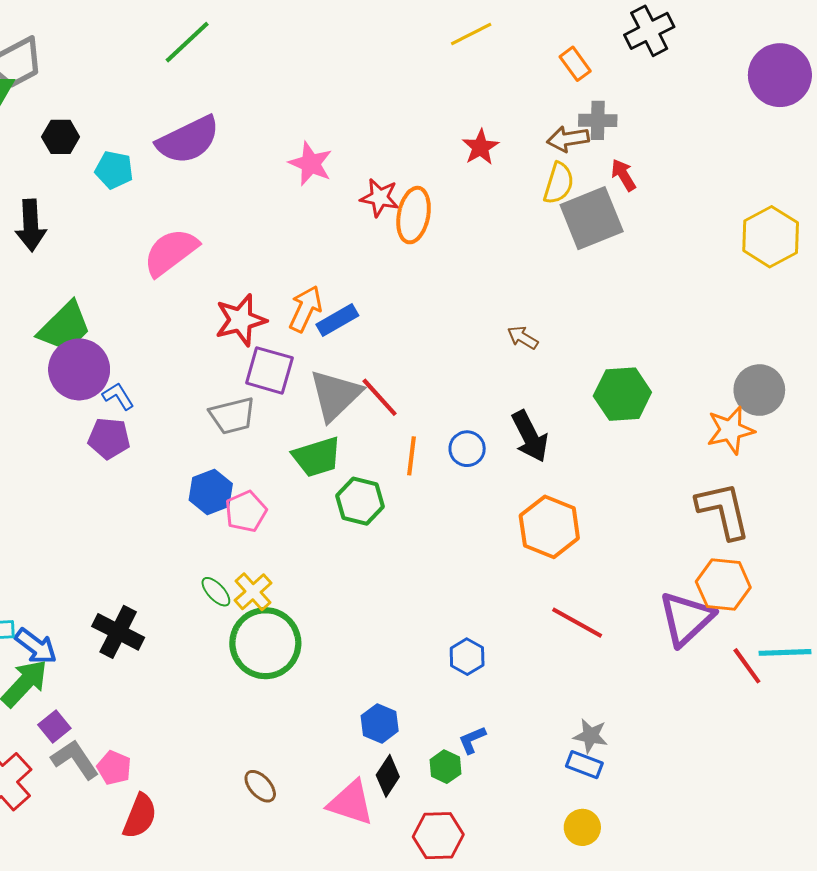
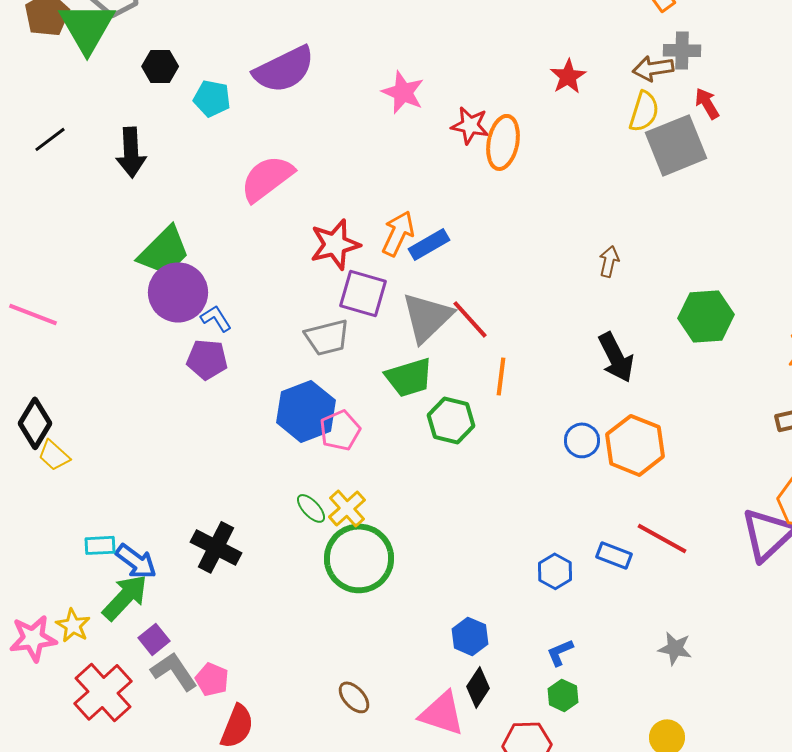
brown arrow: (523, 338) -> (609, 261), turned 72
blue circle: (467, 449) -> (582, 440), moved
blue hexagon: (211, 492) -> (306, 411), size x1.4
blue rectangle: (584, 765) -> (614, 555), moved
green hexagon: (445, 767) -> (563, 695), moved

